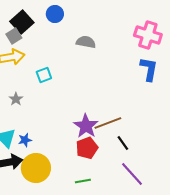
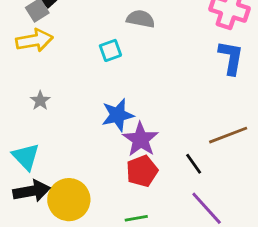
cyan square: (44, 75) -> (110, 50), moved
brown line: (108, 123) -> (228, 135), moved
blue star: (25, 140) -> (118, 115), moved, size x1.6

